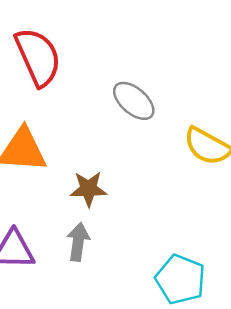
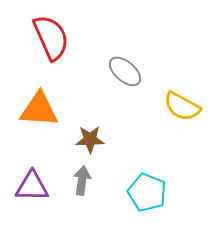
cyan pentagon: (180, 279) -> (147, 192), moved

